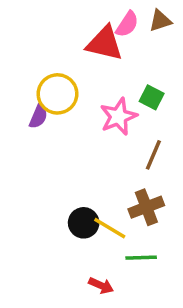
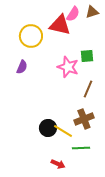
yellow circle: (57, 94) -> (31, 36), moved
green square: (152, 97) -> (87, 56), turned -32
pink star: (118, 117) -> (68, 67), turned -30

